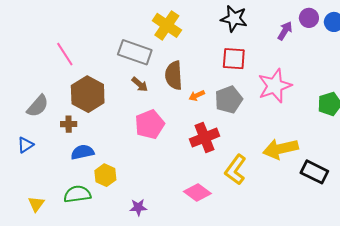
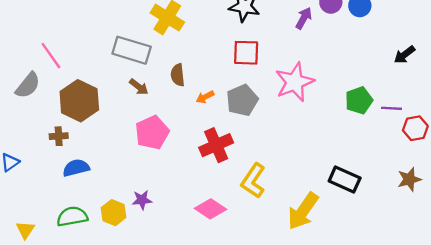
brown semicircle: (174, 75) -> (178, 75), size x0.7
gray semicircle: (38, 106) -> (28, 85), moved
yellow arrow: (280, 149) -> (303, 211), moved, turned -40
yellow hexagon: (105, 175) -> (114, 213), moved
purple star: (138, 207) -> (142, 200), moved

